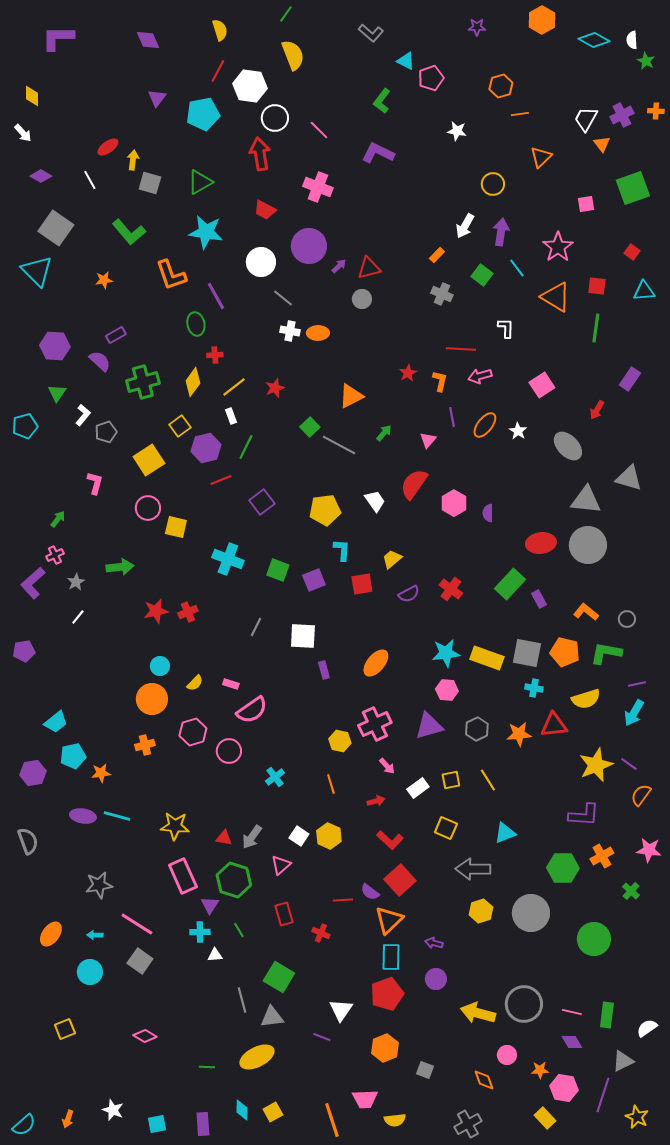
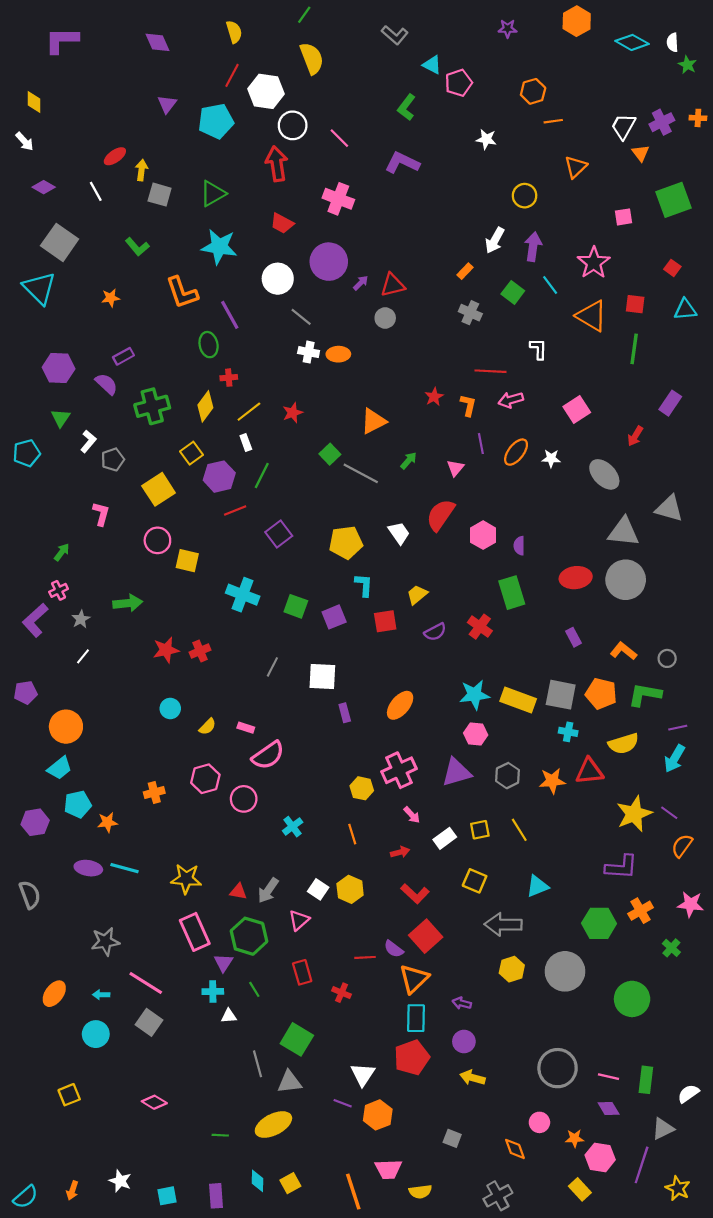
green L-shape: (129, 232) -> (137, 247), size x0.7
white star: (518, 431) -> (551, 458), turned -30
green rectangle: (510, 584) -> (512, 593), moved, turned -60
orange circle: (152, 699) -> (66, 727), moved
yellow arrow: (478, 1013) -> (472, 1078), moved, size x0.7
orange hexagon: (385, 1048) -> (378, 1115), moved

